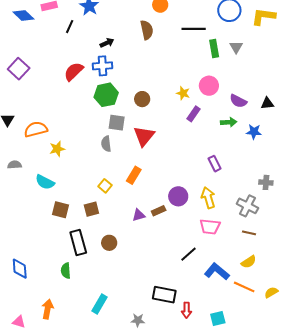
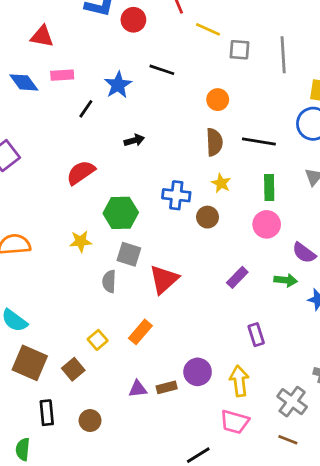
brown semicircle: (147, 30) -> (214, 142), moved
green rectangle: (214, 49) -> (269, 187), moved
blue cross: (102, 66) -> (176, 195), moved
yellow star: (183, 93) -> (221, 183), moved
brown circle: (142, 99) -> (208, 217), moved
purple rectangle: (194, 114) -> (237, 277), moved
yellow star: (57, 149) -> (81, 241), moved
brown square: (91, 209) -> (73, 369), turned -35
brown square: (60, 210) -> (30, 363), size x1.4
black rectangle: (78, 242) -> (47, 413), size x0.7

